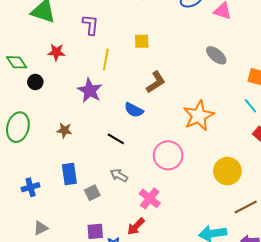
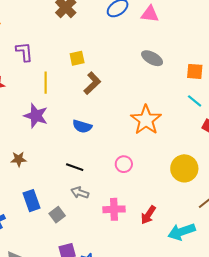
brown L-shape: (156, 82) -> (92, 83), moved
black line: (116, 139) -> (75, 167), moved
pink circle: (168, 155) -> (124, 164), size x0.6
pink cross: (150, 198) -> (114, 209), turned -30
red arrow: (136, 226) -> (148, 215), moved

